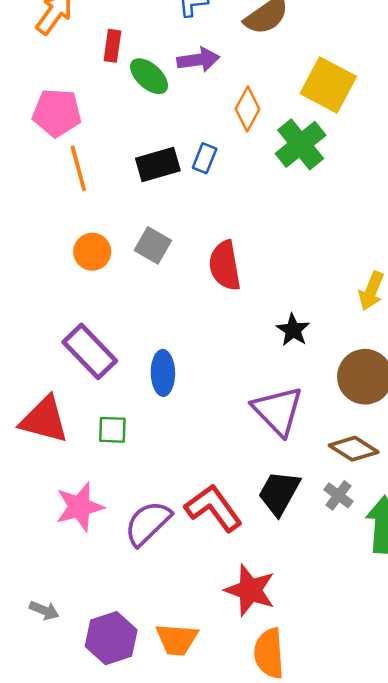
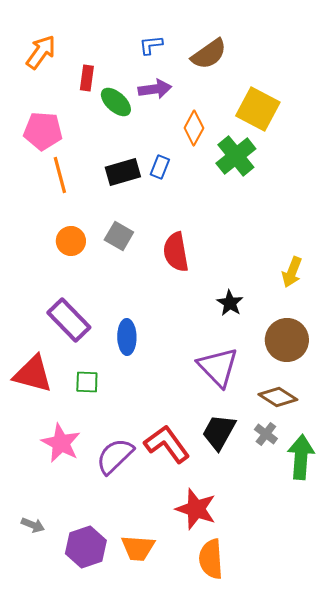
pink star: (80, 507) -> (61, 443), turned -30

